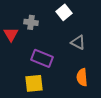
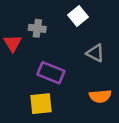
orange semicircle: (82, 77) -> (100, 96), turned -90

